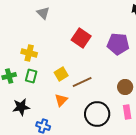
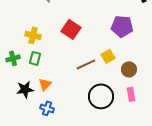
red square: (81, 38) -> (71, 29), moved
yellow square: (61, 74) -> (108, 56), moved
orange triangle: (61, 100) -> (45, 84), moved

